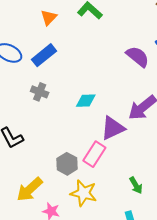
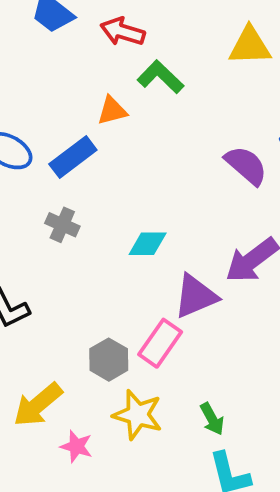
orange triangle: (49, 17) -> (112, 111), moved, turned 30
green arrow: (136, 185) -> (212, 419), moved

